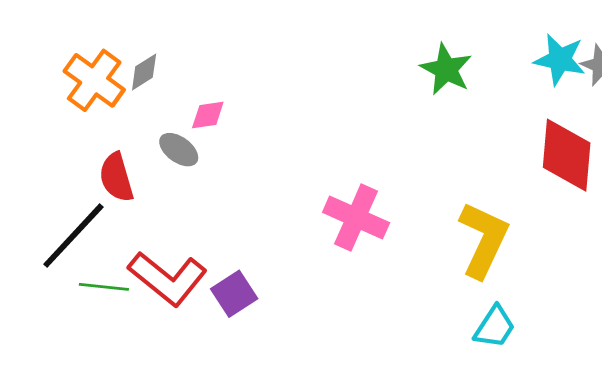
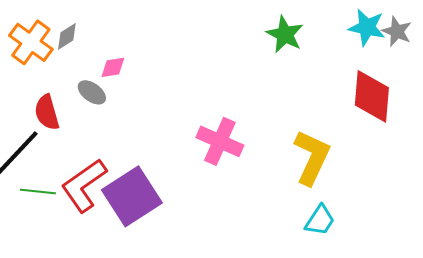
red L-shape: (168, 278) -> (84, 185), turned 106
purple square: (234, 294) -> (132, 196), size x1.8

